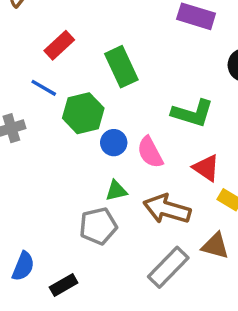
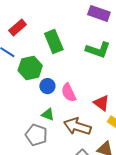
green L-shape: (193, 113) -> (98, 50), moved
green triangle: (116, 191) -> (48, 115), turned 32
gray pentagon: (98, 226) -> (36, 135), turned 30

